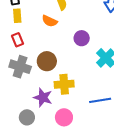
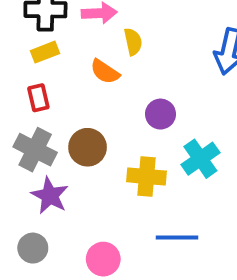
yellow rectangle: (17, 16) -> (45, 52), turned 64
yellow cross: (64, 84) -> (146, 176), moved
purple star: (43, 97) -> (50, 196), moved

